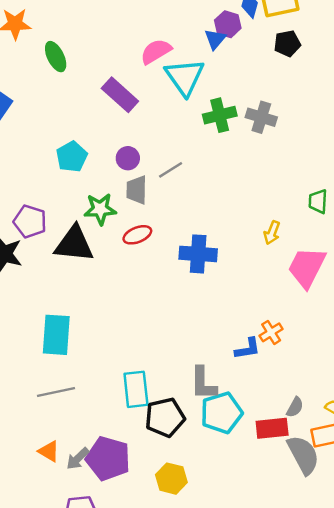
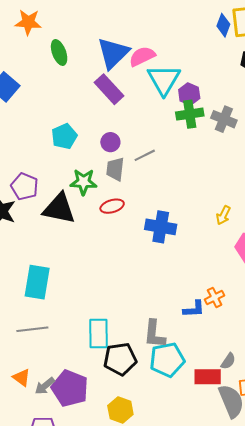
purple hexagon: (228, 24) -> (189, 94), moved
blue triangle: (215, 39) -> (113, 53), moved, size x1.8

